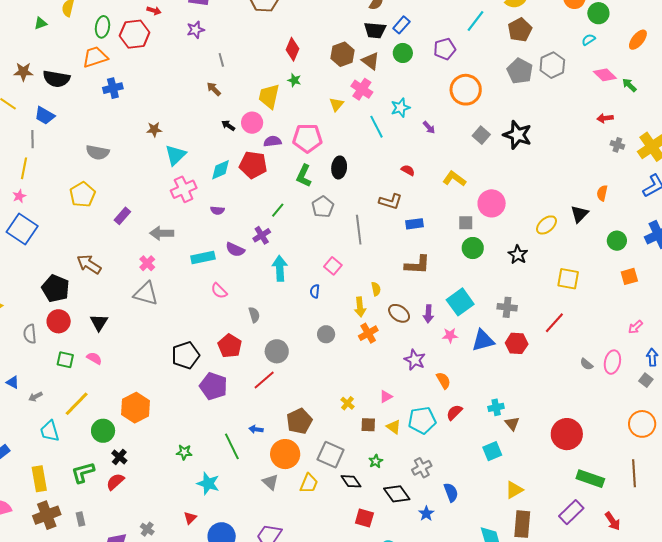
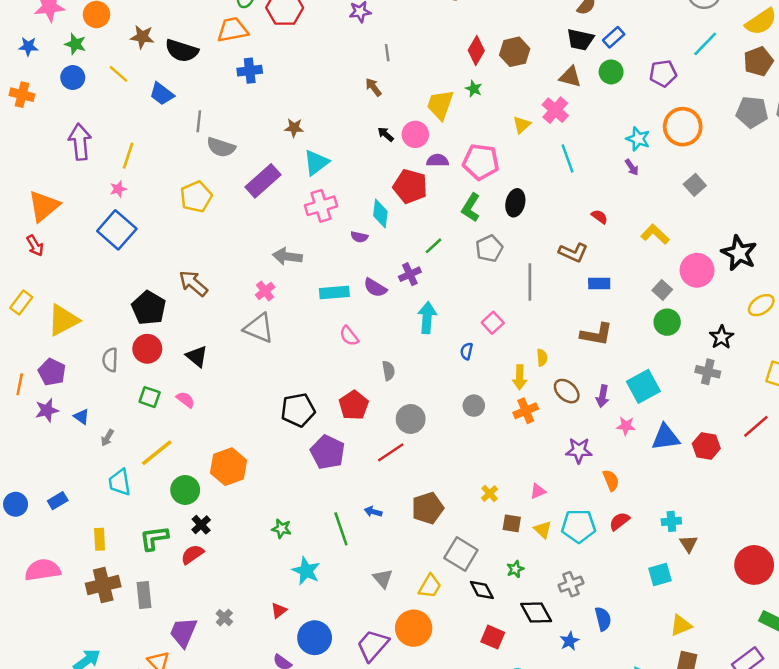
brown hexagon: (343, 54) -> (515, 52), moved
brown triangle: (371, 61) -> (570, 77), turned -30
gray pentagon: (520, 71) -> (752, 112), turned -30
cyan star: (400, 108) -> (638, 139), moved, turned 30
black star: (517, 135) -> (739, 253), moved
gray line: (32, 139) -> (199, 121), moved
cyan diamond: (221, 170) -> (380, 213), moved, turned -65
purple rectangle: (122, 216) -> (263, 181), moved, size x1.6
gray square: (466, 223) -> (662, 290), turned 35
gray cross: (507, 307) -> (708, 372), moved
black triangle: (99, 322) -> (197, 356), turned -30
purple star: (415, 360) -> (579, 451), turned -30
gray arrow: (35, 397) -> (107, 438), turned -40
orange circle: (285, 454) -> (414, 628), moved
yellow rectangle: (39, 479) -> (100, 539), size x0.7
gray rectangle: (80, 519) -> (144, 595), size x1.5

